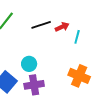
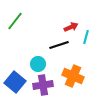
black line: (41, 25) -> (59, 45), moved
orange cross: (79, 76) -> (73, 76), moved

